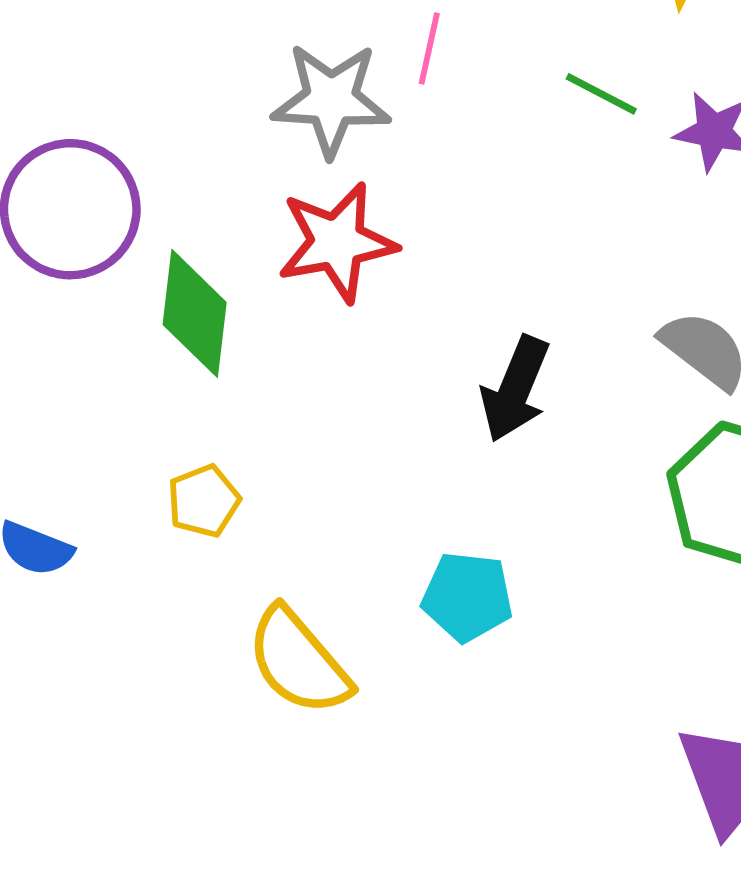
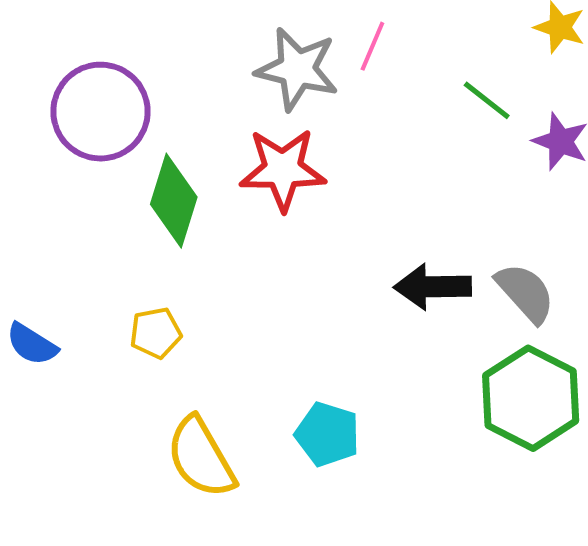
black arrow: (515, 389) -> (433, 287), moved, turned 56

